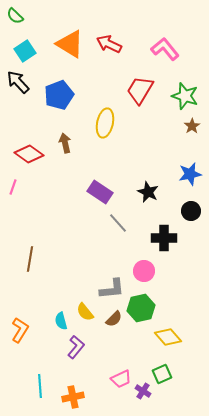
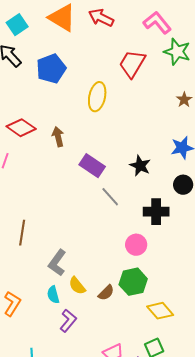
green star: (185, 96) -> (177, 52), moved
brown arrow: (65, 143) -> (58, 137), moved
gray L-shape: (112, 289) -> (57, 263), moved, turned 132

